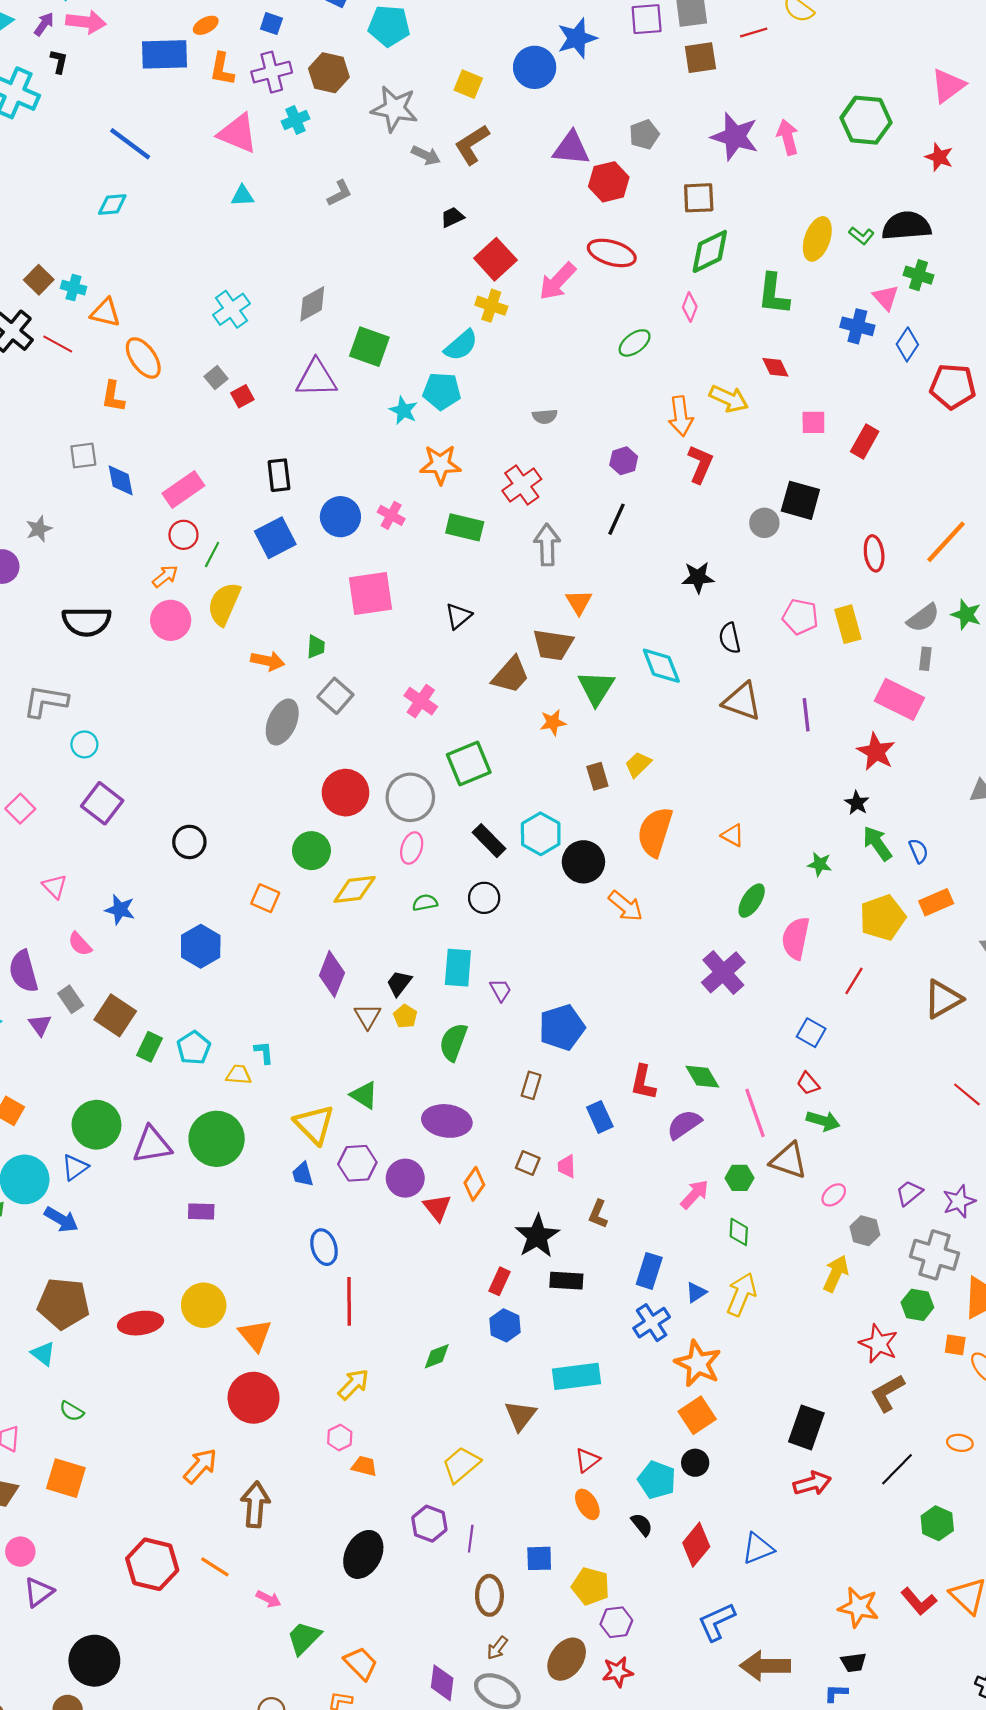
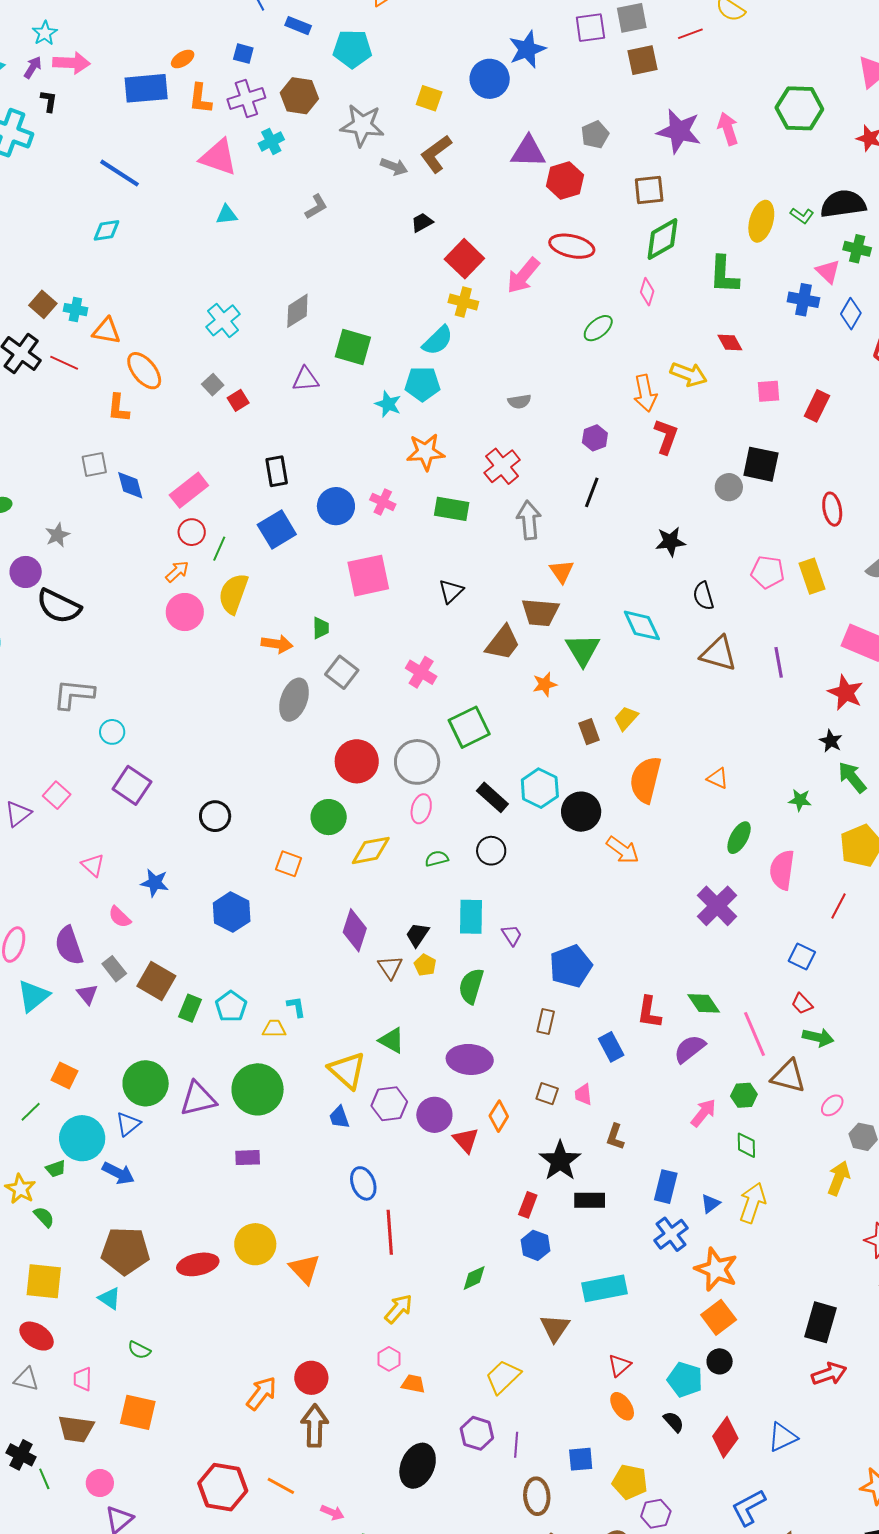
purple triangle: (316, 378) -> (306, 379), size x0.7
black semicircle: (87, 621) -> (59, 606), moved, turned 30
red circle: (254, 1398) -> (311, 1378), moved, size x0.7

